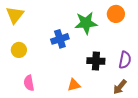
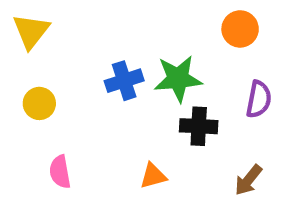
green star: (86, 23) -> (178, 79), moved
purple semicircle: (125, 60) -> (259, 99), moved

